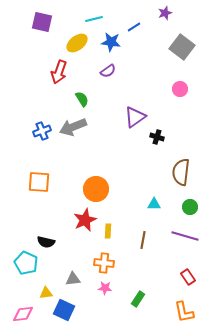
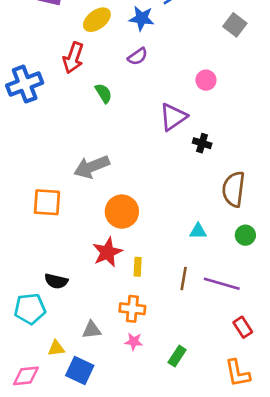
gray square: (182, 47) -> (235, 25), size x0.7
pink circle: (180, 89) -> (206, 80), moved
gray arrow: (73, 127) -> (92, 167), moved
blue cross: (42, 131) -> (25, 84), moved, size x1.5
purple line: (185, 236) -> (222, 284), moved
cyan pentagon: (26, 263) -> (30, 309), turned -30

